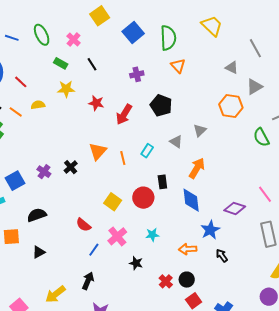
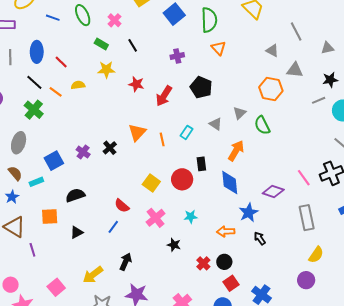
gray triangle: (254, 87) -> (295, 70), turned 36
green semicircle: (261, 137) -> (262, 125), moved
blue line: (94, 250) -> (113, 227), moved

